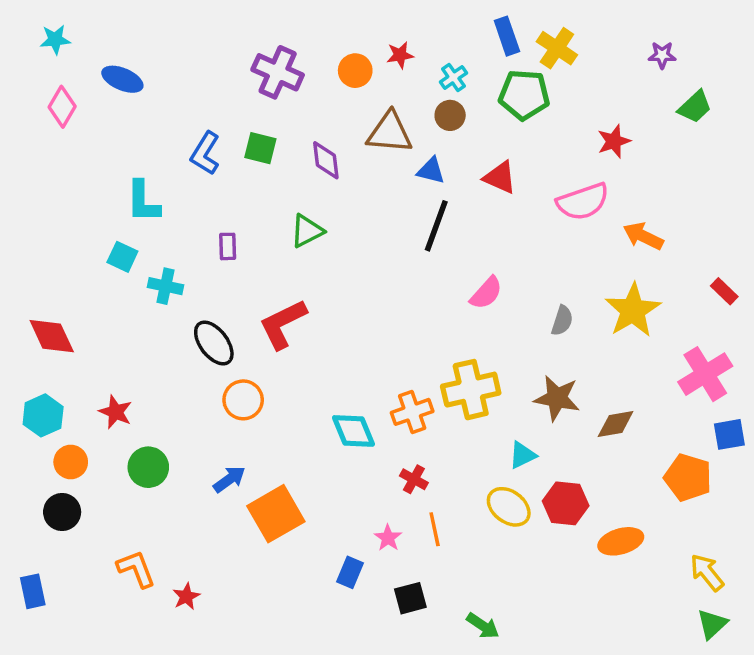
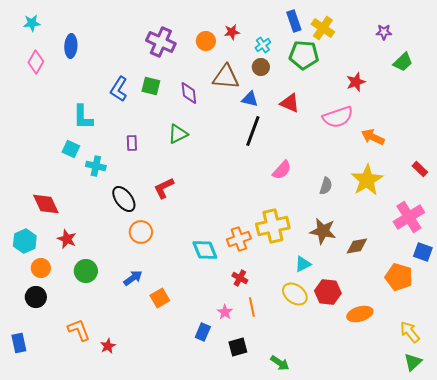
blue ellipse: (122, 79) -> (71, 46), turned 70
red L-shape: (283, 324) -> (164, 188), size x0.7
red diamond: (52, 336) -> (46, 204), moved
blue square: (729, 434) -> (423, 252), turned 30
orange square: (276, 514) -> (160, 298), size x0.6

